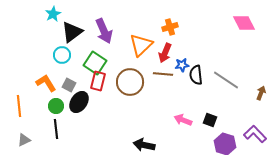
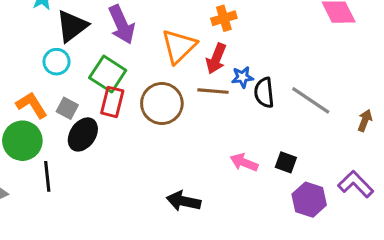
green circle: (56, 106) -> (22, 141), moved, size x1.6

